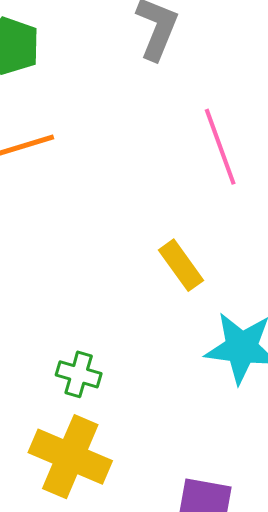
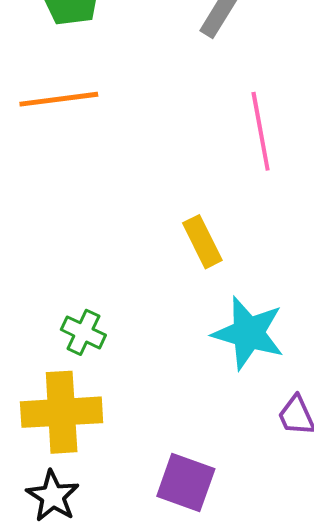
yellow cross: (70, 457) -> (62, 412), turned -36

